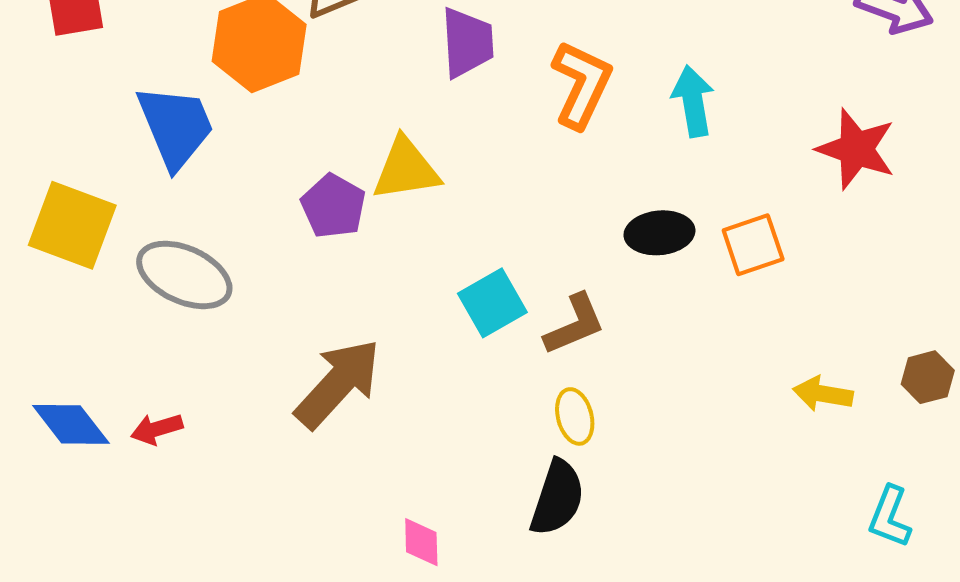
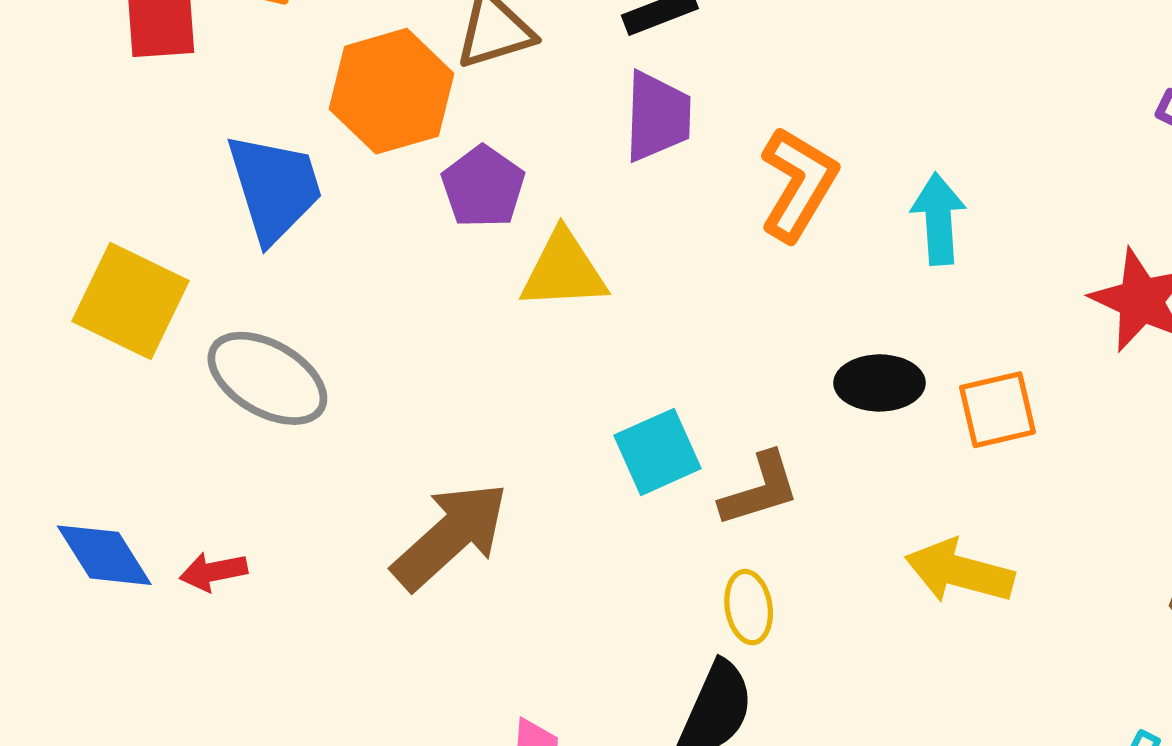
purple pentagon: (333, 206) -> (483, 187), moved
yellow arrow: (823, 394) -> (960, 572), moved, size x1.4

